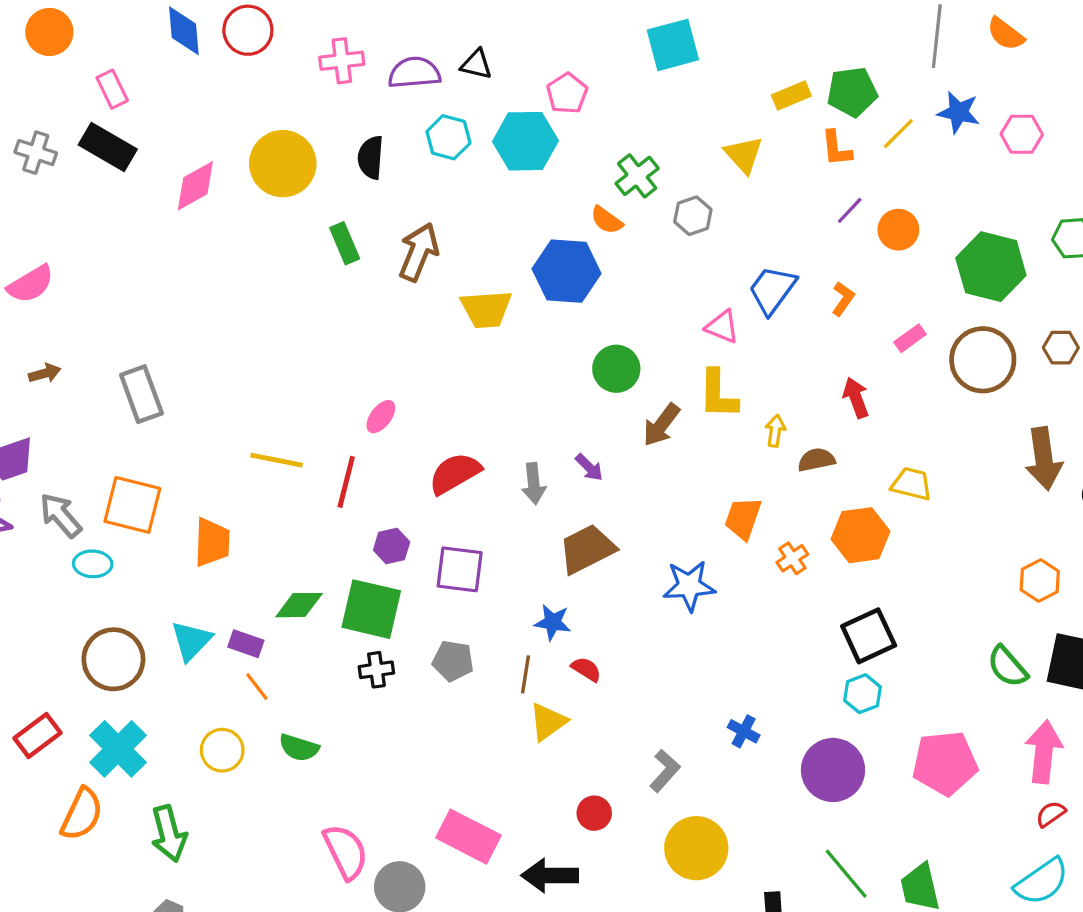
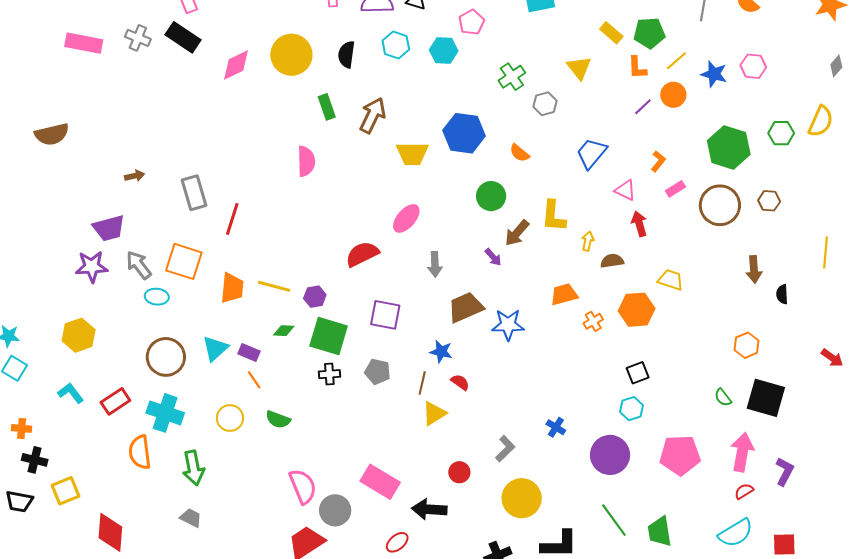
yellow rectangle: (791, 95) -> (611, 33), turned 60
blue star: (959, 112) -> (714, 74), moved
cyan hexagon: (525, 141) -> (444, 51), size x0.7
orange semicircle: (607, 220) -> (519, 153), moved
orange circle: (898, 230) -> (673, 95), moved
pink semicircle: (31, 284) -> (306, 161), moved, turned -64
orange L-shape: (843, 299) -> (658, 161), moved
pink triangle: (722, 327) -> (625, 190), moved
pink ellipse: (381, 417) -> (406, 218), moved, size x1.4
brown arrow: (1044, 459) -> (754, 269), size x0.7
yellow line: (277, 460) -> (274, 286), moved
purple arrow: (589, 467) -> (493, 257), moved
red semicircle: (455, 473) -> (362, 254), moved
red line: (346, 482) -> (232, 219), moved
orange trapezoid: (743, 518) -> (564, 294), turned 52
purple hexagon: (392, 546) -> (315, 297), moved
blue star: (689, 586) -> (508, 325), moved
green diamond: (299, 605) -> (284, 331), size x0.7
black square: (869, 636) -> (638, 373), size x0.7
green semicircle: (1007, 666) -> (723, 397), size x0.7
cyan cross: (118, 749) -> (165, 413), turned -30
orange semicircle: (82, 814) -> (140, 452), turned 144

